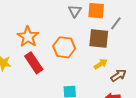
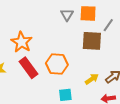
orange hexagon: (64, 47) -> (57, 64), moved
yellow arrow: (101, 64) -> (92, 79), moved

